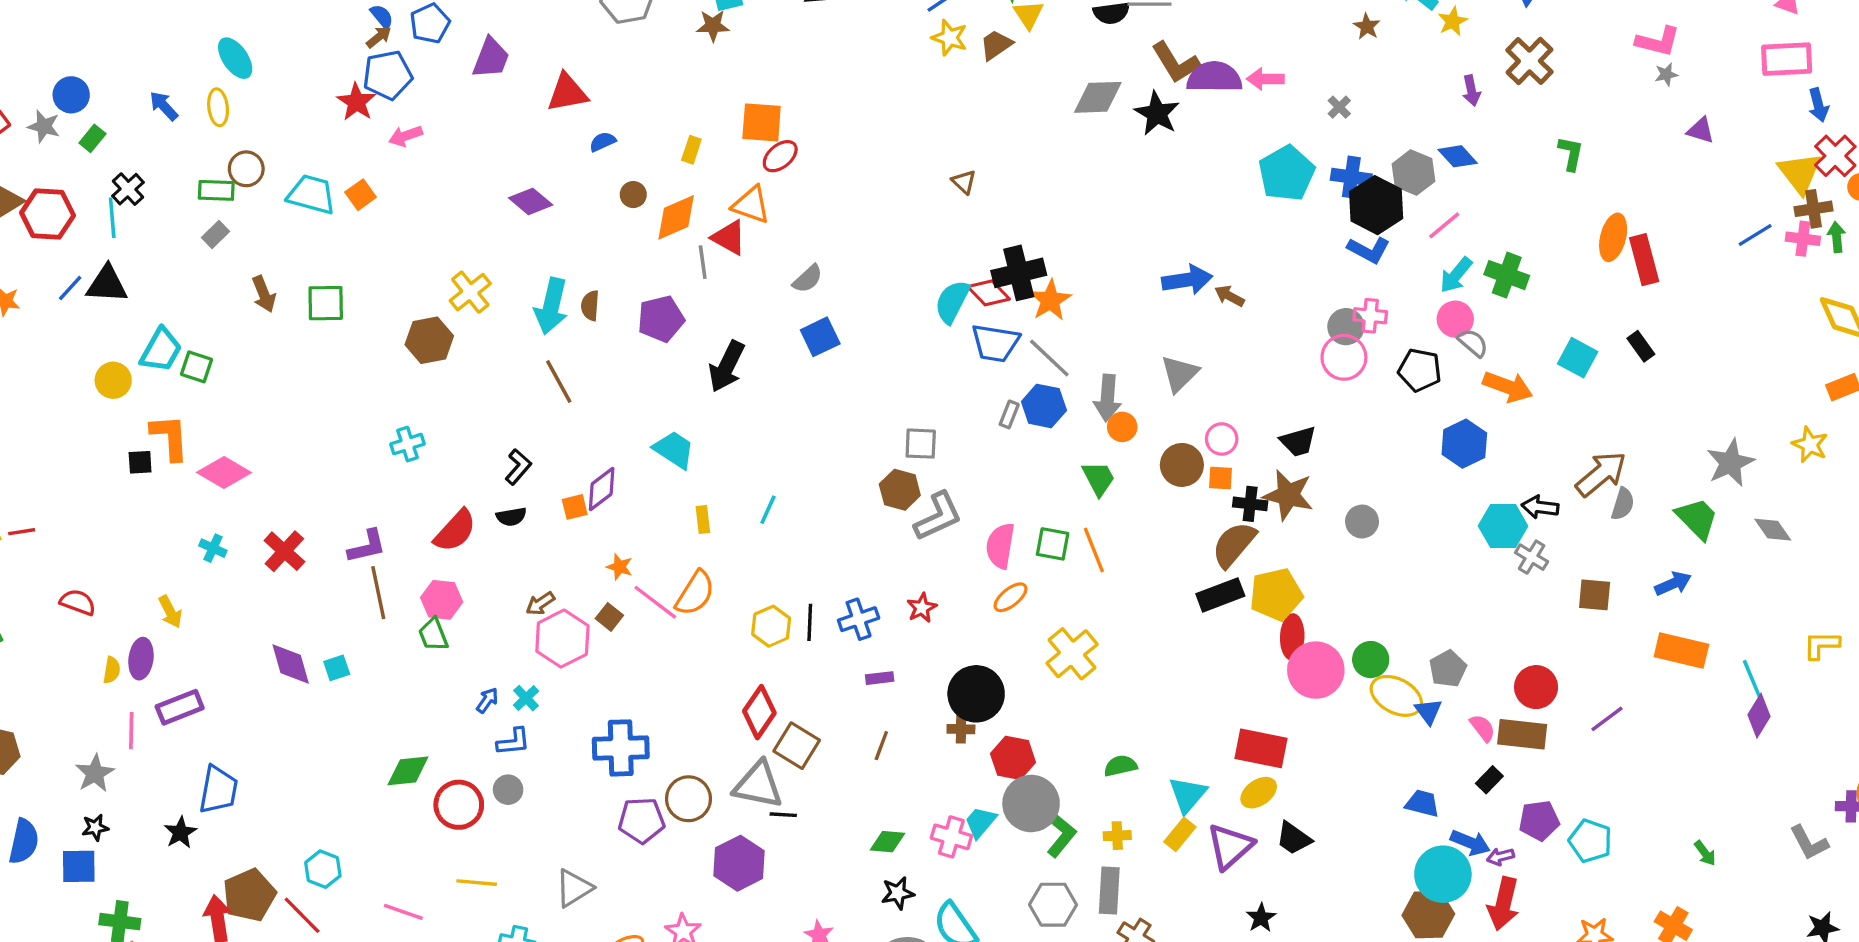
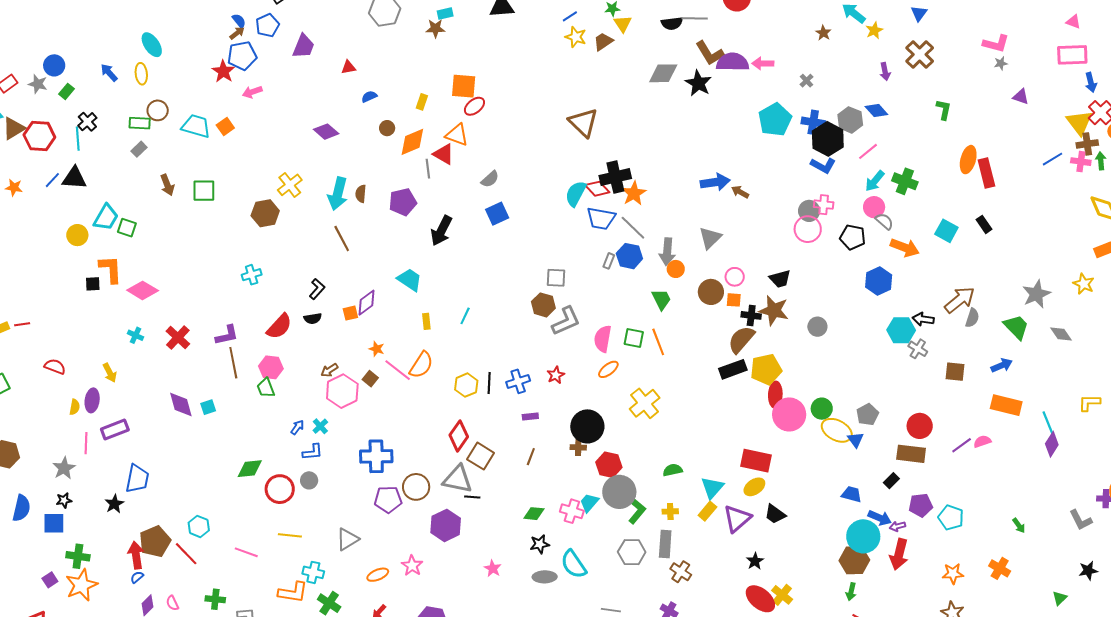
red triangle: (567, 93) -> (349, 67), size x0.6
brown triangle: (964, 182) -> (583, 123), size x2.0
pink semicircle: (1483, 728) -> (982, 441), moved, turned -72

